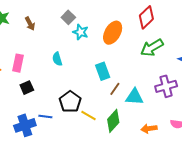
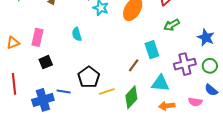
green arrow: (152, 48) -> (172, 25), size x0.7
cyan rectangle: (103, 71) -> (152, 50), moved
cyan triangle: (134, 97) -> (160, 83), moved
yellow line: (89, 116) -> (107, 91), turned -49

